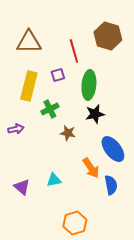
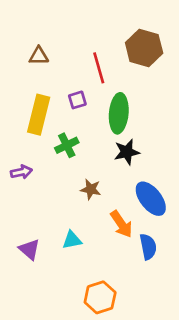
brown triangle: (29, 42) -> (39, 56), size x0.6
brown star: (68, 133) -> (91, 189), moved

